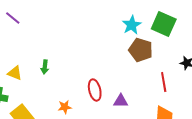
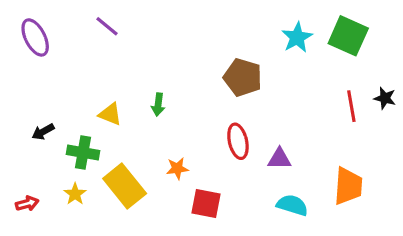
brown pentagon: (141, 50) -> (243, 77), moved
red line: (164, 82) -> (351, 106), moved
orange star: (65, 107) -> (177, 168), moved

